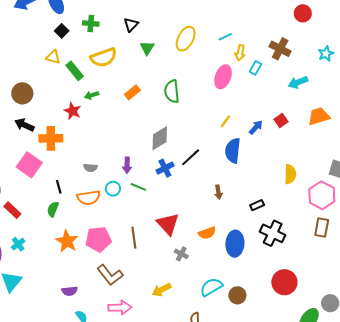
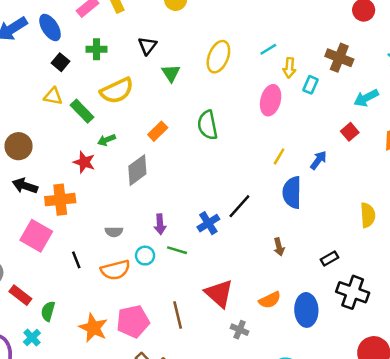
red square: (281, 120) -> (350, 132), moved
gray diamond: (160, 138) -> (137, 170), moved
green semicircle: (53, 209) -> (48, 311), moved

